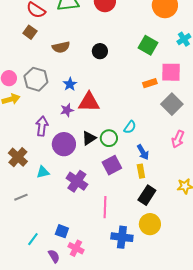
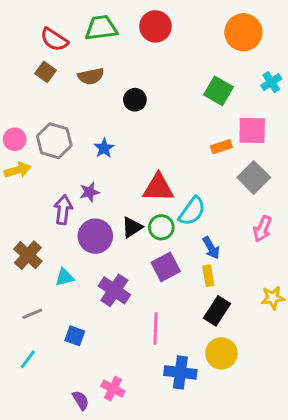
brown semicircle: (61, 47) -> (91, 76), moved
black circle: (100, 51) -> (135, 100), moved
red triangle: (89, 102) -> (158, 188), moved
purple star: (67, 110) -> (89, 192), moved
cyan semicircle: (130, 127) -> (192, 211), size x1.5
blue square: (62, 231) -> (75, 336), moved
cyan line: (33, 239) -> (28, 359), moved

